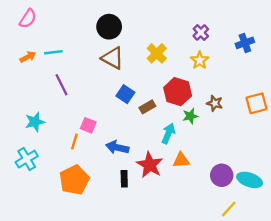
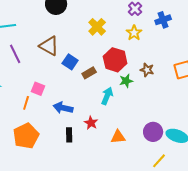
blue cross: (245, 43) -> (163, 20), moved
brown triangle: (113, 58) -> (49, 46), moved
orange triangle: (181, 160) -> (118, 137), moved
red star: (150, 165) -> (91, 123), size x0.6

